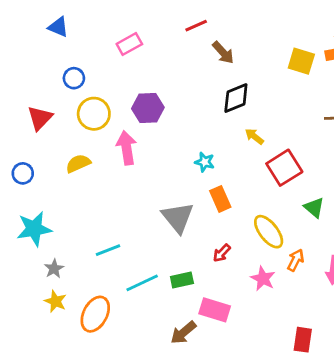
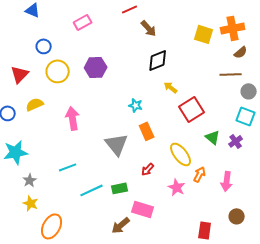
pink arrow: (126, 148) -> (73, 118), moved
yellow semicircle: (78, 163) -> (35, 104), moved
orange ellipse: (95, 314) -> (52, 226), moved

